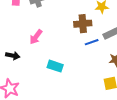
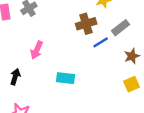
black arrow: (13, 56) -> (15, 77), turned -72

